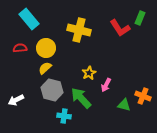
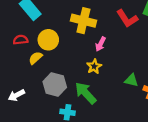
yellow semicircle: (45, 68) -> (36, 58), moved
pink arrow: (106, 85) -> (101, 44), moved
green triangle: (124, 105) -> (131, 80), moved

